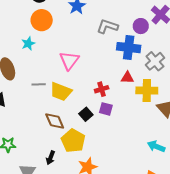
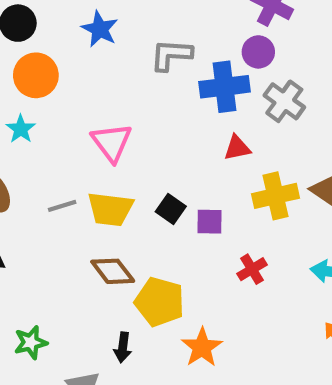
purple circle: (141, 26) -> (258, 52), moved
red cross: (102, 89) -> (252, 269), moved
yellow cross: (147, 90) -> (276, 196), moved
black square: (86, 114) -> (171, 209), moved

